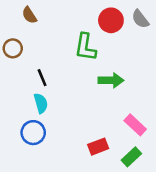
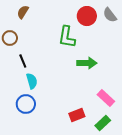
brown semicircle: (29, 15) -> (23, 12), turned 64
black line: (42, 78) -> (23, 61), moved

